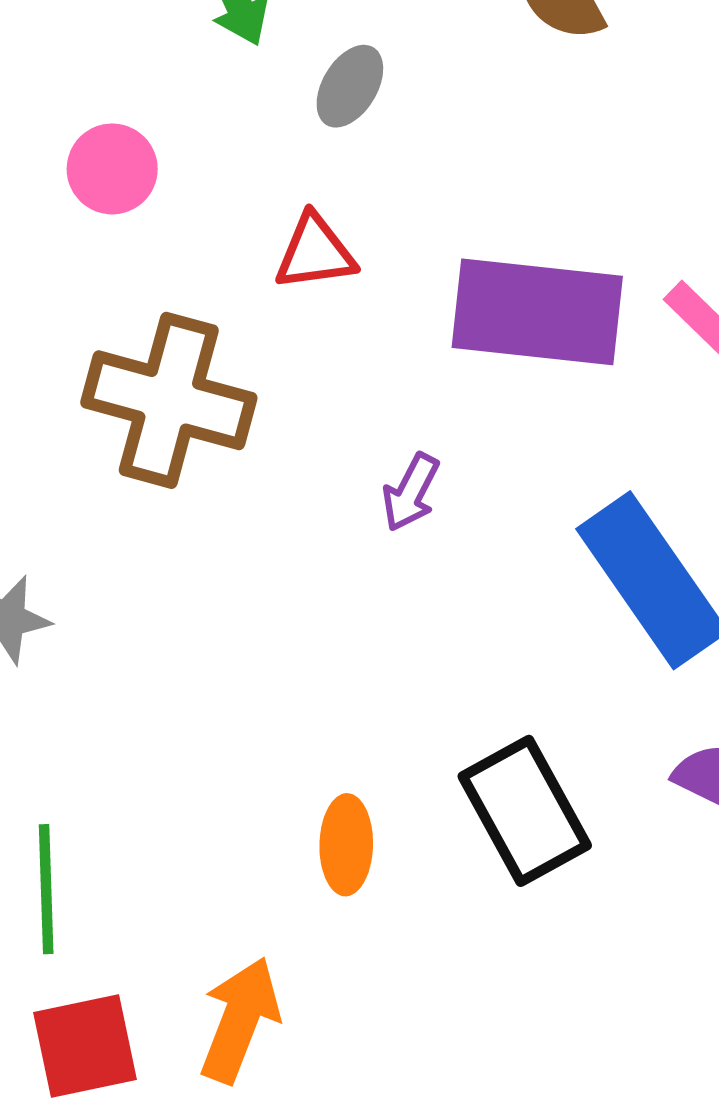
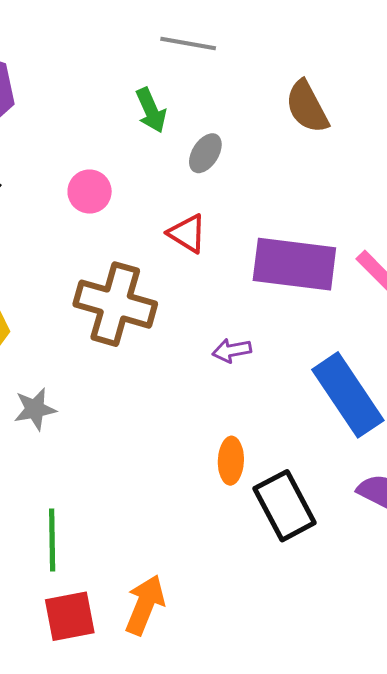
red triangle: (315, 252) -> (187, 233), turned 39
purple arrow: (411, 492) -> (232, 350), turned 51
orange ellipse: (346, 845) -> (231, 461), moved

